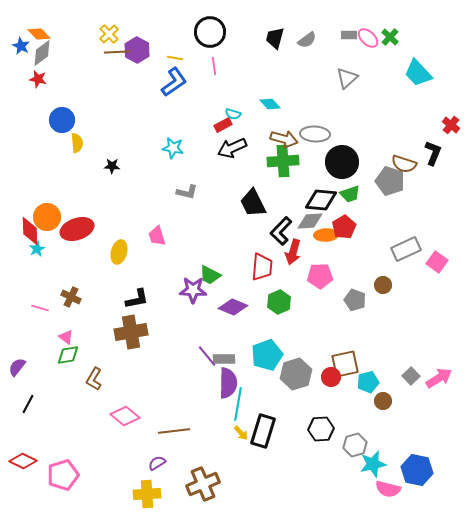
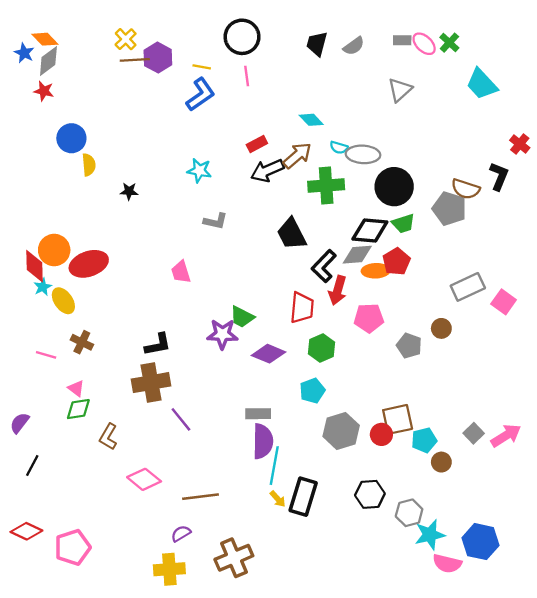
cyan semicircle: (233, 114) -> (339, 147), moved
brown arrow: (284, 139) -> (297, 156), moved, turned -56
yellow ellipse: (119, 252) -> (63, 301), moved, turned -50
cyan pentagon: (267, 355) -> (312, 391), moved, size x0.7
purple line: (207, 356) -> (181, 419), moved

